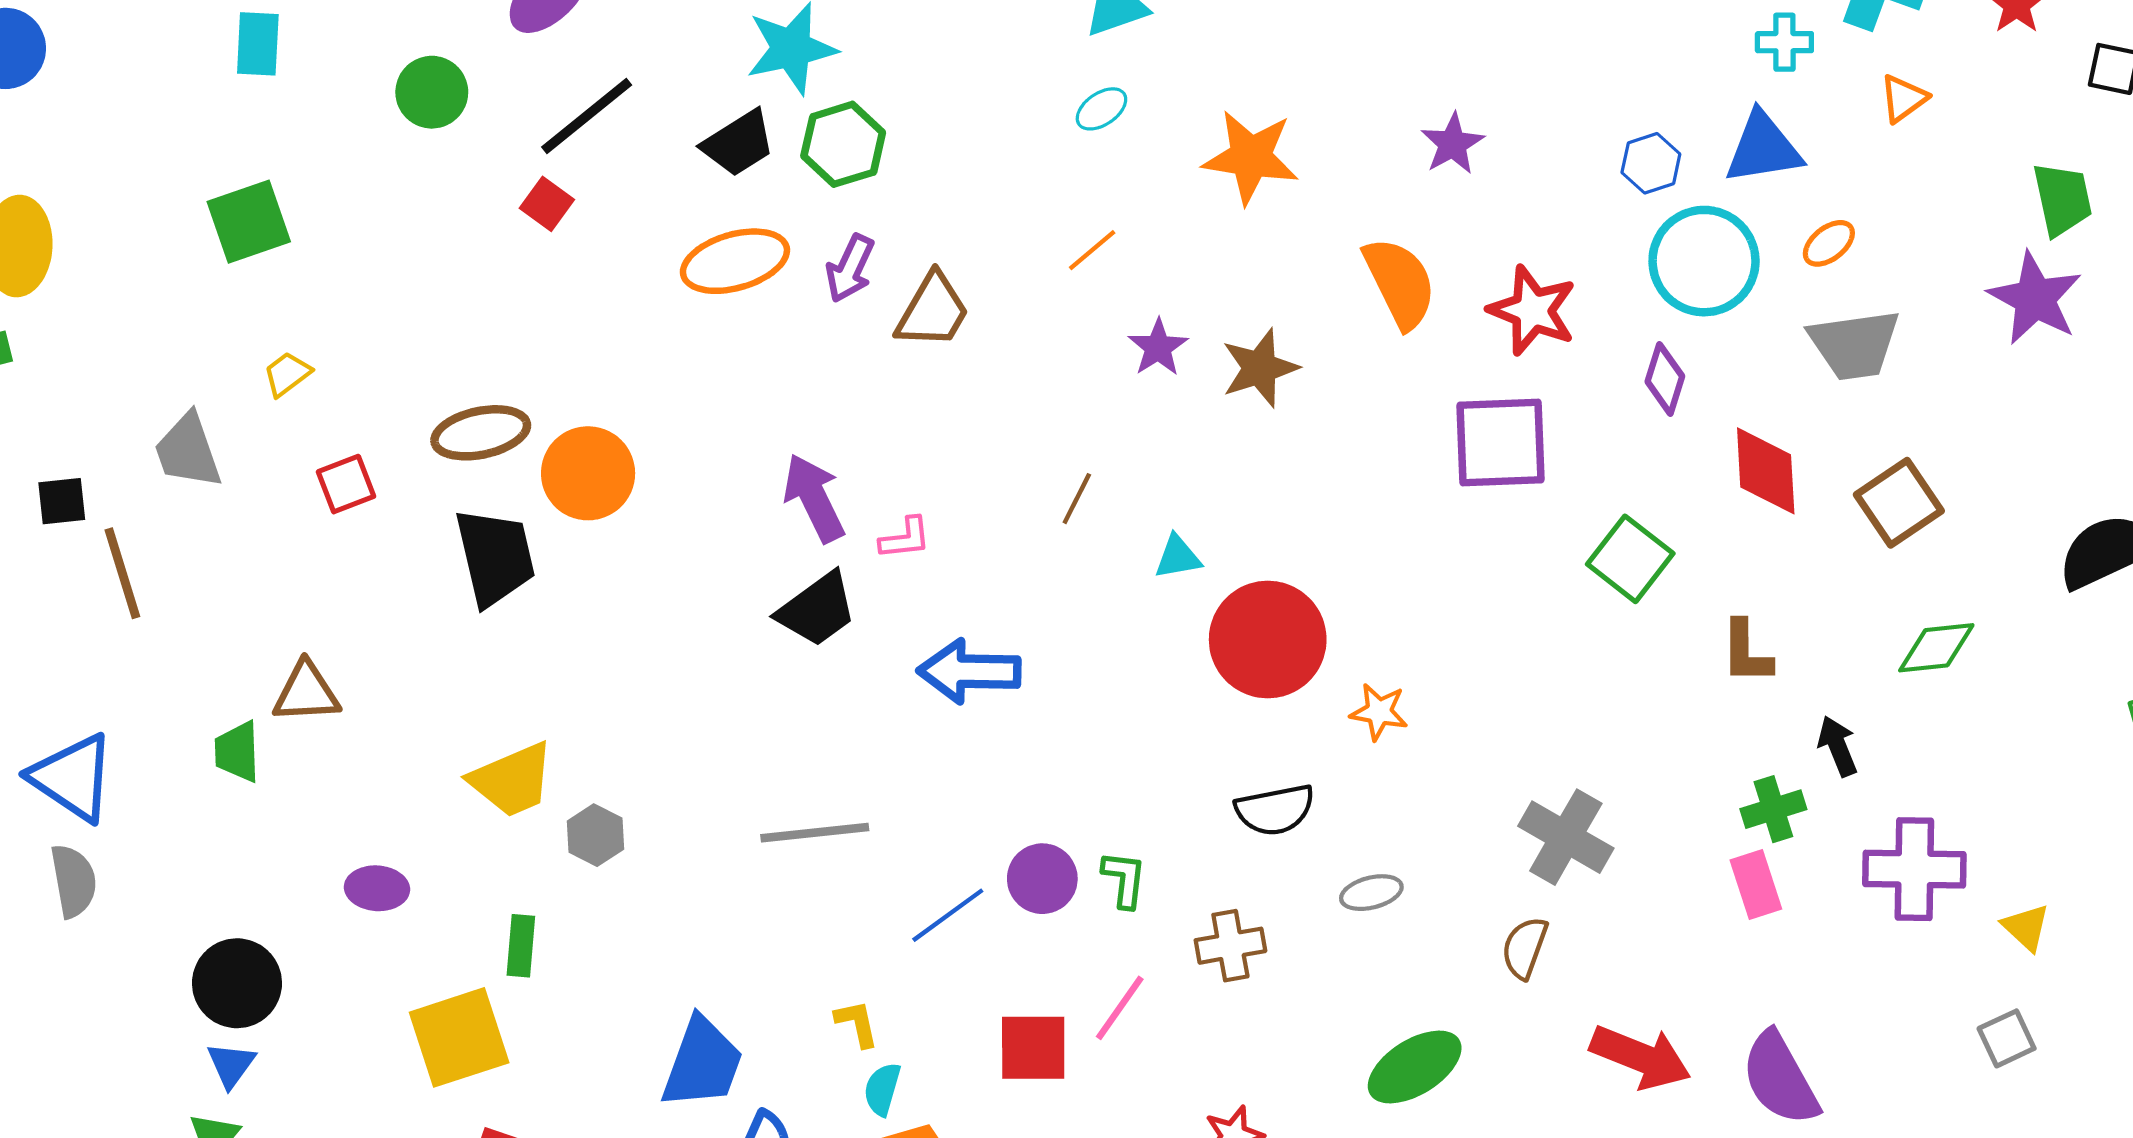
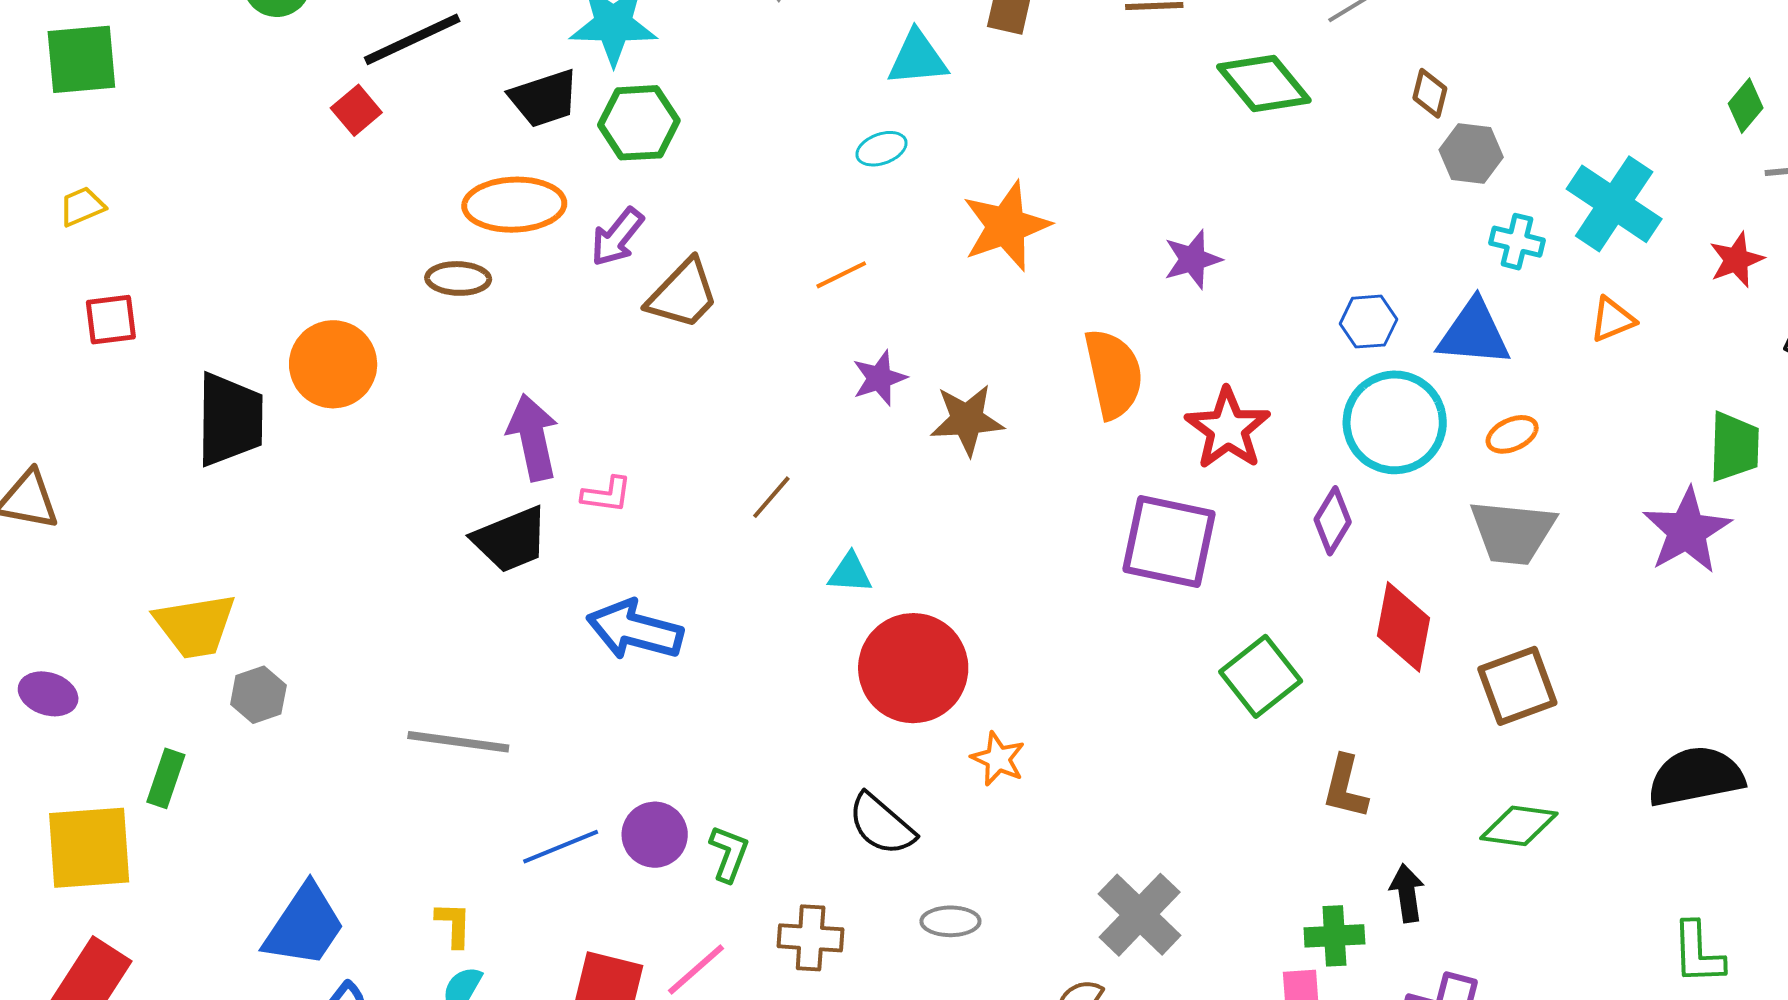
orange star: (1251, 157) -> (1006, 226), turned 30
brown ellipse: (481, 433) -> (458, 278), moved, size x0.7
black semicircle: (1275, 810) -> (881, 824), turned 38

